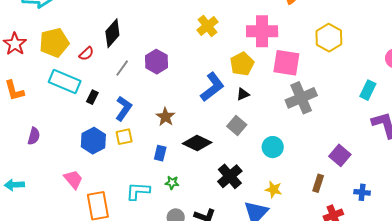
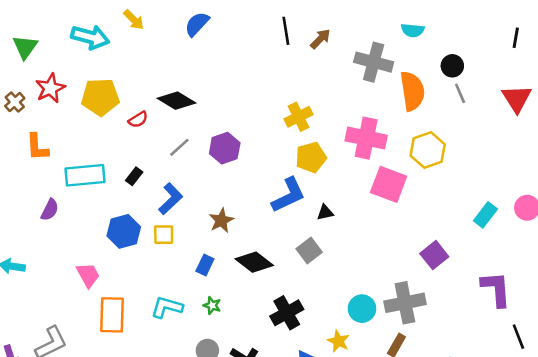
black diamond: (112, 33) -> (176, 101), turned 68
yellow hexagon: (329, 38) -> (428, 150), moved
yellow pentagon: (242, 64) -> (311, 157), moved
cyan rectangle: (65, 81) -> (85, 175), moved, turned -40
cyan rectangle: (368, 90) -> (485, 215), moved
gray cross: (301, 98) -> (405, 303), moved
cyan circle: (273, 147) -> (362, 309), moved
purple square: (340, 155) -> (434, 255), moved

